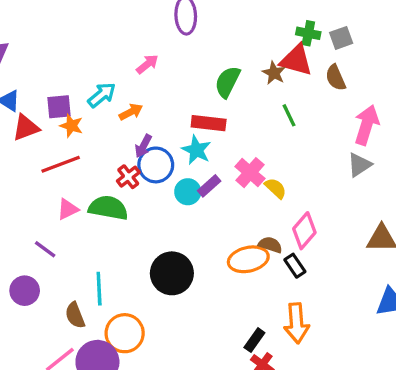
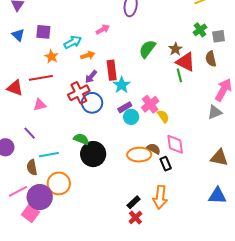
green cross: (308, 33) -> (200, 30), turned 32
red triangle: (296, 60) -> (185, 62), moved
purple square: (59, 107) -> (43, 32), moved
red rectangle: (209, 123) -> (112, 70), moved, turned 66
red triangle: (26, 128) -> (15, 88), moved, turned 30
blue circle: (156, 165) -> (92, 103), moved
red cross: (128, 177) -> (79, 93), size x1.5
cyan circle: (188, 192) -> (131, 117), moved
green semicircle: (108, 208) -> (81, 139), moved, size x0.7
pink diamond: (304, 231) -> (175, 144), turned -60
purple line: (45, 249) -> (30, 133), moved
cyan line: (99, 289) -> (49, 155), turned 72

